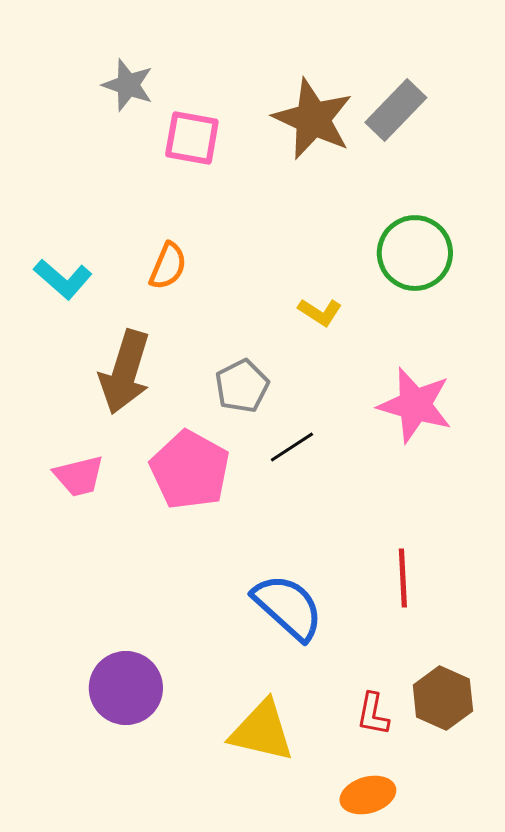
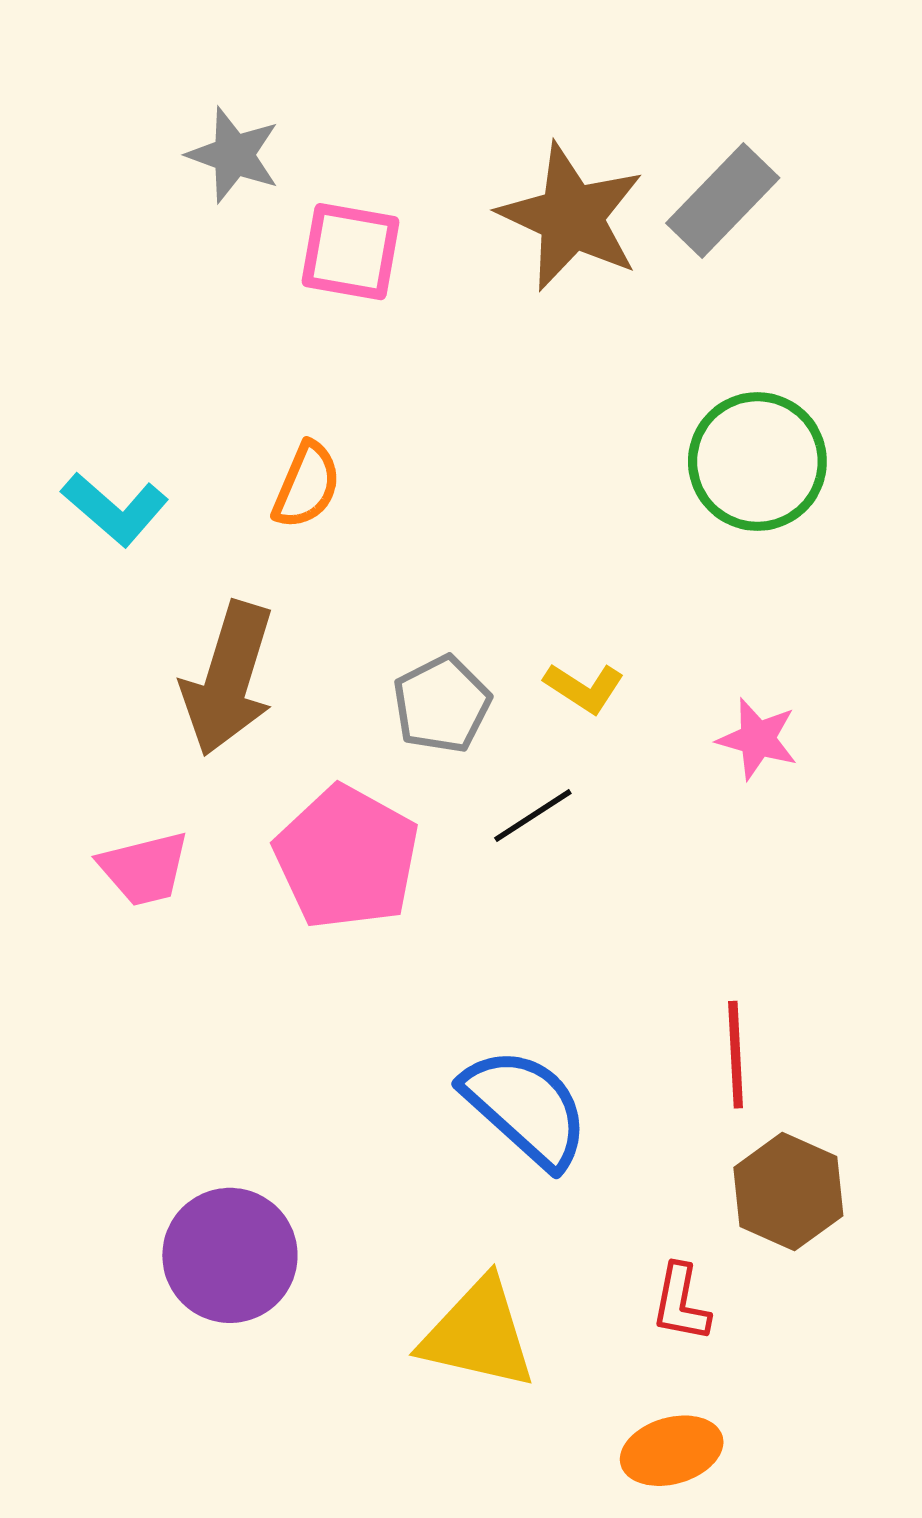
yellow L-shape: (320, 312) -> (584, 688), moved
pink star: (415, 405) -> (757, 739), size x0.6
brown hexagon: (443, 698) -> (788, 1192), moved

